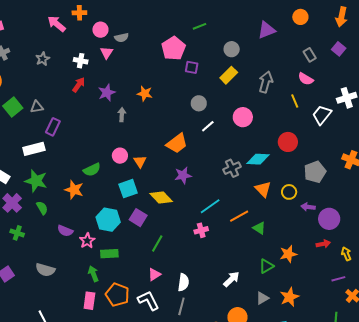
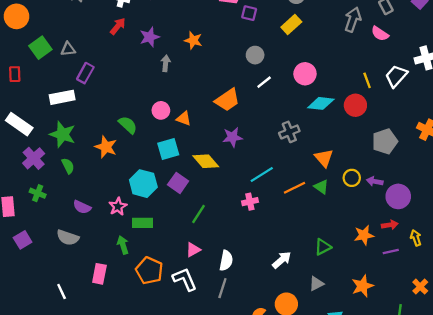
gray arrow: (266, 82) -> (353, 20), moved
yellow line: (295, 101) -> (367, 80), moved
cyan diamond: (258, 159) -> (321, 103), moved
orange triangle: (140, 162) -> (184, 118), turned -40
green semicircle: (92, 170) -> (128, 125), turned -114
yellow circle: (289, 192) -> (352, 178), moved
green triangle: (259, 228) -> (321, 187), moved
purple semicircle: (65, 231) -> (82, 207), moved
orange star: (288, 254) -> (364, 235), moved
purple line: (338, 279) -> (391, 252), moved
orange star: (289, 297) -> (362, 286), moved
pink rectangle: (89, 301) -> (99, 274), moved

